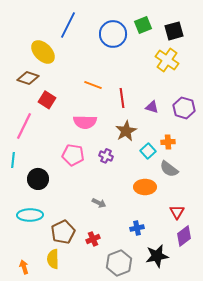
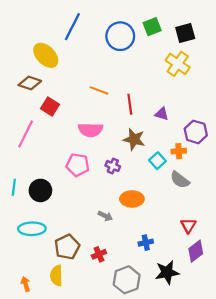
purple hexagon: (184, 108) -> (196, 132), moved
brown star: (126, 131) -> (134, 139), turned -30
cyan line: (13, 160) -> (14, 187), moved
orange ellipse: (145, 187) -> (132, 199), moved

